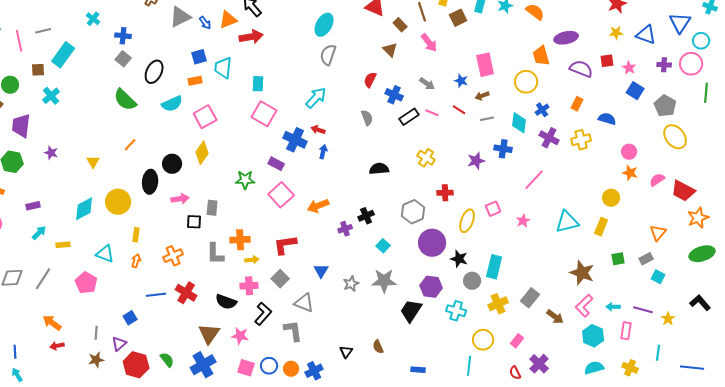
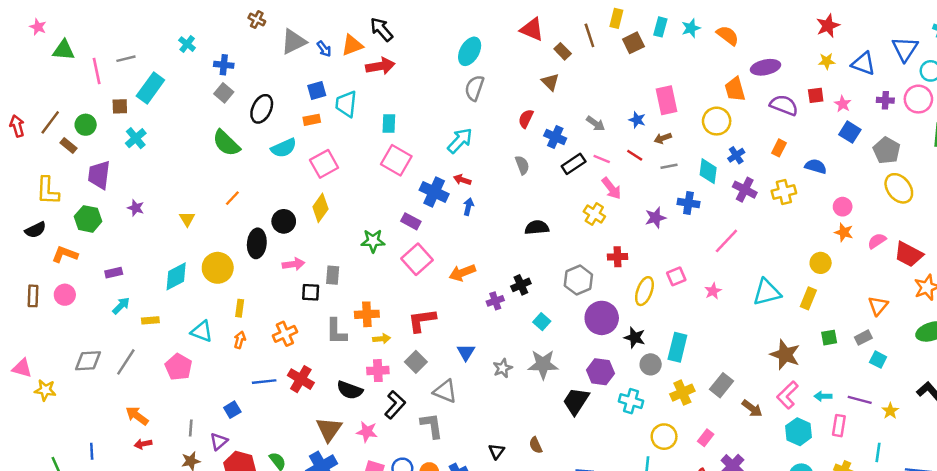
pink arrow: (429, 43) -> (611, 188), moved

